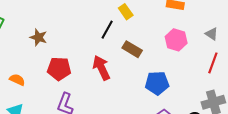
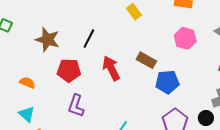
black line: (107, 30) -> (89, 39), moved
brown star: (38, 37) -> (47, 40), size x1.4
brown rectangle: (132, 49) -> (146, 60), moved

